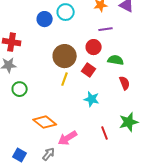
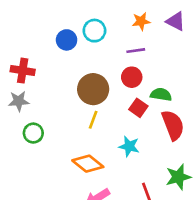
purple line: (106, 29) -> (136, 51), moved
red square: (89, 70) -> (138, 108), moved
red semicircle: (125, 83) -> (173, 125), size x1.6
orange diamond: (45, 122) -> (88, 164), moved

